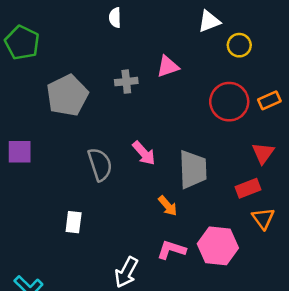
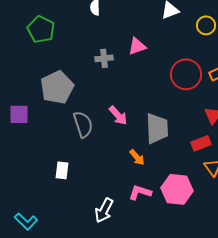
green pentagon: (22, 43) -> (41, 29), moved
yellow circle: (239, 45) -> (206, 25), moved
gray pentagon: (67, 95) -> (57, 87), moved

